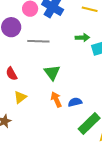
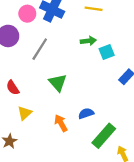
gray line: (38, 41) -> (40, 49), turned -55
orange arrow: (56, 99) -> (61, 123), moved

